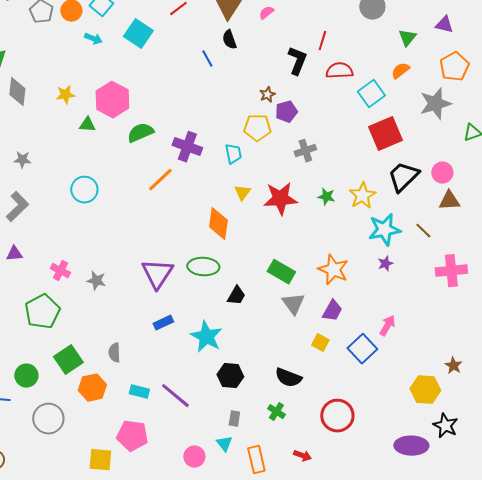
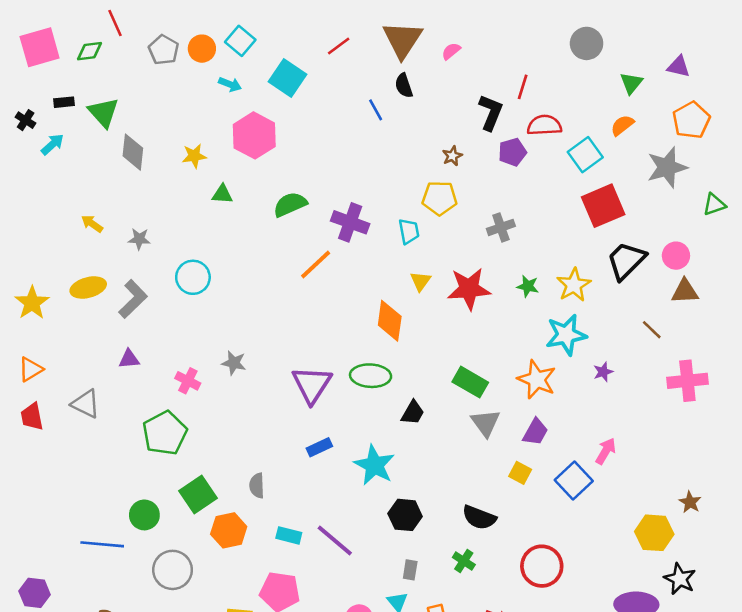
pink hexagon: (112, 100) -> (254, 135), moved
purple pentagon: (286, 112) -> (512, 152), moved
cyan circle: (84, 190) -> (193, 277), moved
cyan star: (384, 230) -> (566, 335), moved
gray star: (96, 281) -> (234, 363), moved

